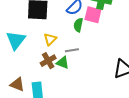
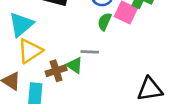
yellow triangle: (50, 39) -> (30, 51), moved, size x1.5
brown cross: (48, 61) -> (56, 71), moved

